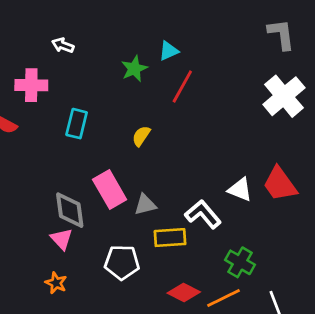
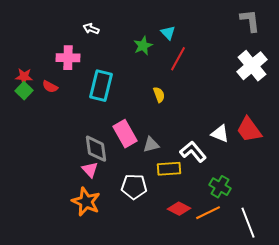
cyan triangle: (169, 51) -> (168, 33), turned -49
cyan rectangle: (77, 124) -> (101, 86), size x1.4
yellow semicircle: (141, 136) -> (159, 95), moved, turned 126
orange star: (56, 283) -> (86, 202), size x1.8

